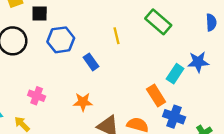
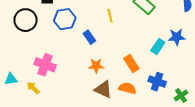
pink cross: (37, 96) -> (45, 65), size x1.5
orange rectangle: (156, 96) -> (131, 64), moved
orange star: (83, 102) -> (96, 66), moved

